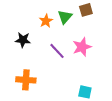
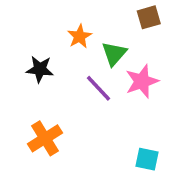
green triangle: (65, 17) -> (114, 54), moved
orange cross: (26, 80) -> (45, 138), turned -36

